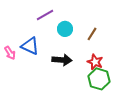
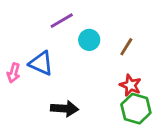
pink arrow: (10, 53) -> (14, 73), turned 48
black arrow: (62, 60) -> (64, 109), moved

